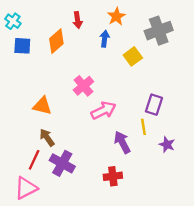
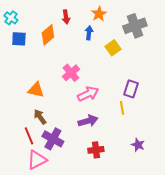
purple arrow: (122, 142) -> (88, 121), moved, turned 102
purple star: (167, 145) -> (138, 145), moved
red line: (34, 160) -> (29, 136), turned -48
pink triangle: (26, 188) -> (37, 160), moved

